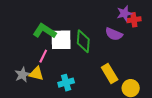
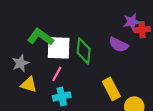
pink line: (43, 56) -> (57, 74), moved
gray star: (22, 75) -> (21, 63), moved

